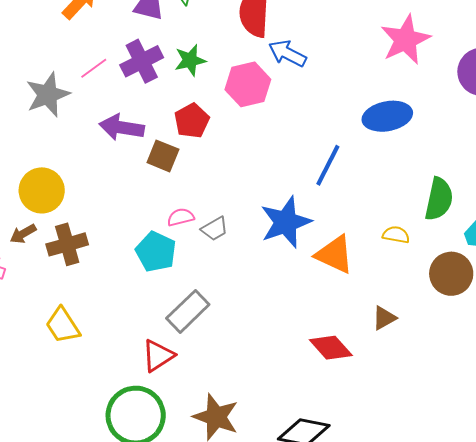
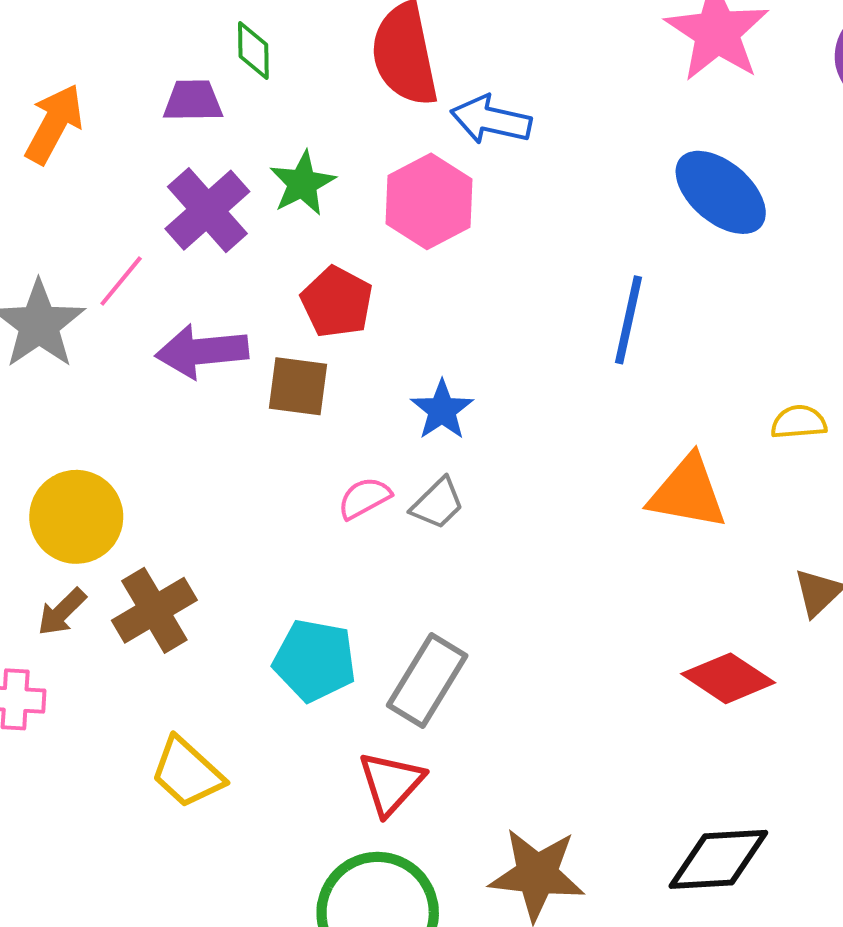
pink line: (94, 68) -> (121, 281), moved
blue ellipse: (387, 116) -> (721, 192), turned 66
blue star: (286, 222) -> (442, 410), moved, size x0.6
cyan pentagon: (156, 252) -> (315, 660), moved

